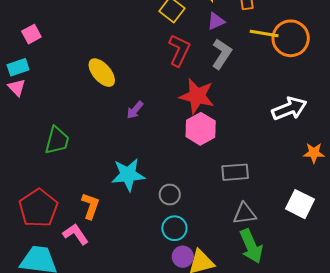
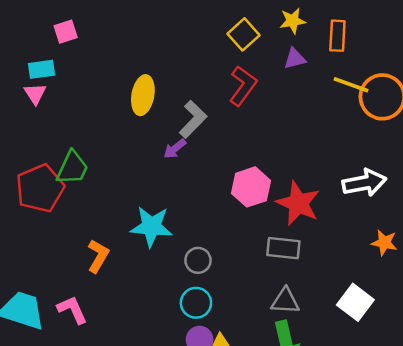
gray L-shape: (222, 54) -> (193, 119), moved
yellow ellipse: (102, 73) -> (143, 95), turned 40
red star: (197, 96) -> (298, 203), moved
red pentagon: (38, 208) -> (40, 188), moved
pink L-shape: (76, 234) -> (72, 310), moved

